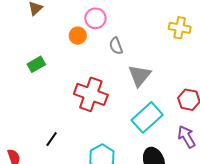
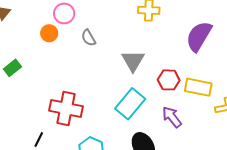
gray triangle: (139, 76) -> (133, 61), moved
red cross: (91, 94) -> (66, 109), moved

